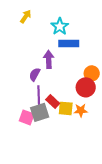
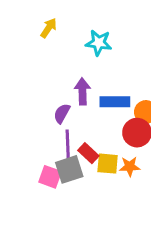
cyan star: (60, 26) -> (99, 43), turned -30
blue rectangle: (69, 43) -> (115, 102), moved

